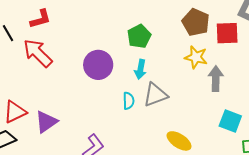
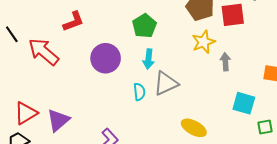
red L-shape: (40, 19) -> (73, 21), moved
yellow star: (196, 57) -> (203, 42), turned -30
gray arrow: (216, 79) -> (225, 62), size x0.7

